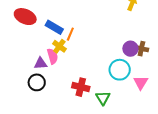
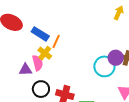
cyan circle: (120, 70) -> (104, 66), moved
black circle: (37, 82) -> (41, 89), moved

